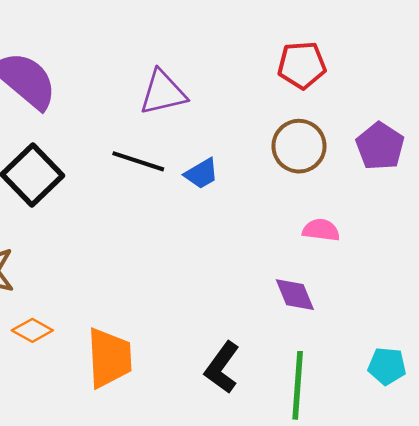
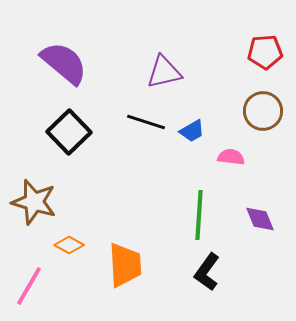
pink semicircle: (321, 230) -> (231, 157), moved
green line: (298, 385) -> (199, 215), moved

